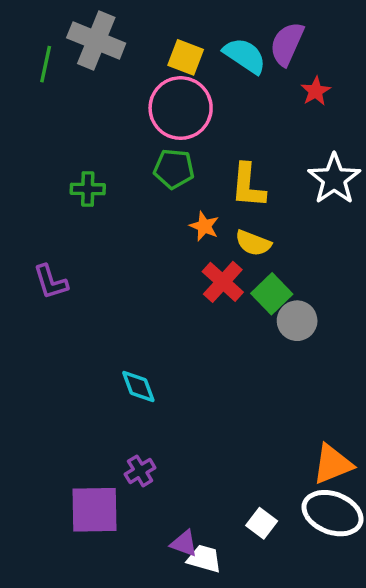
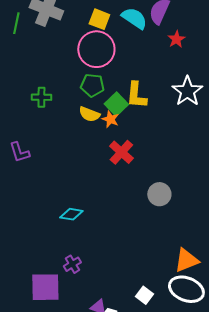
yellow semicircle: (253, 243) -> (89, 114), moved
green square: (272, 294) -> (116, 104), moved
gray circle: (297, 321) -> (159, 194), moved
cyan diamond: (138, 387) -> (71, 214), turned -60

